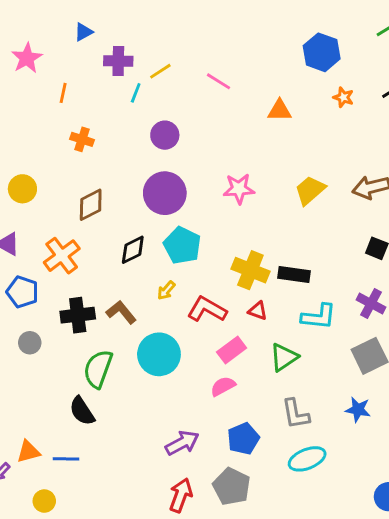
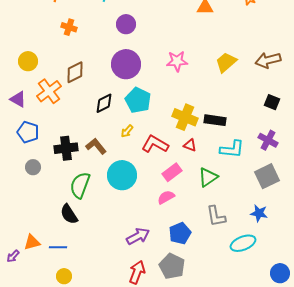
orange cross: (62, 256) -> (49, 91), moved
cyan ellipse: (307, 459) -> (243, 243), moved
yellow circle: (44, 501) -> (64, 276), moved

